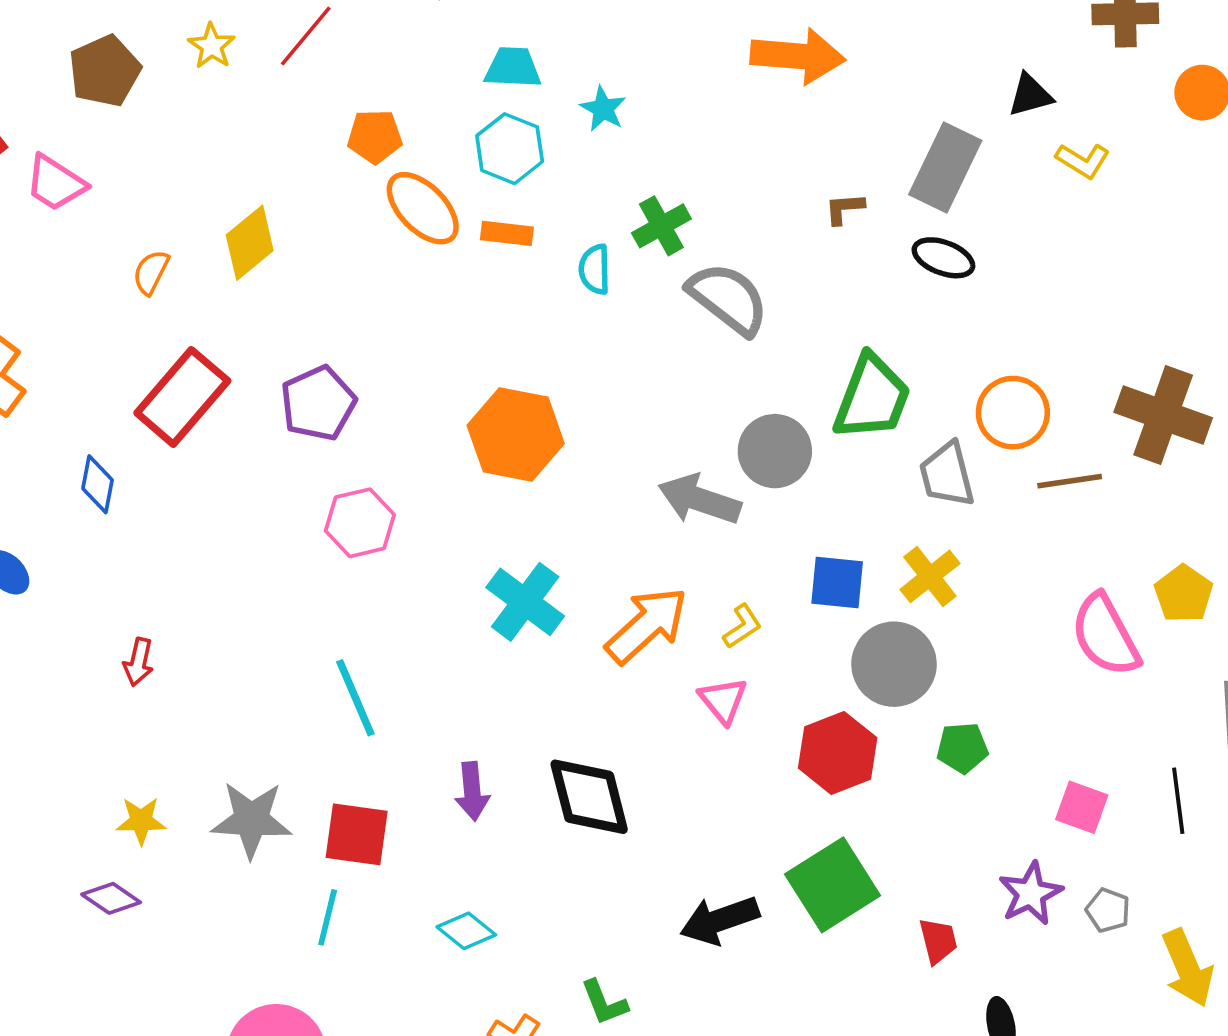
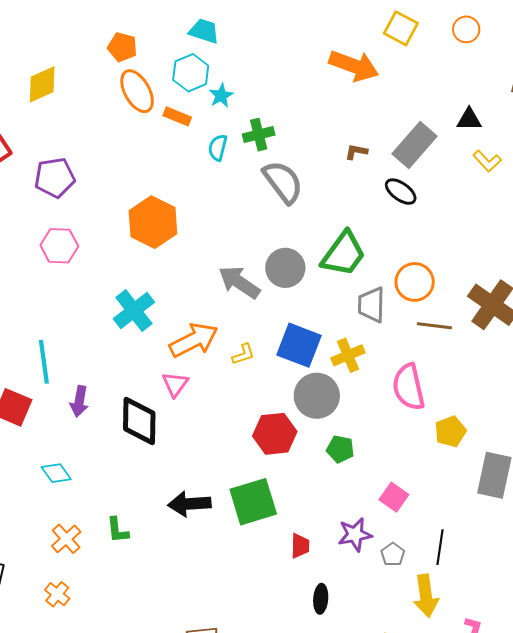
cyan star: (603, 109) -> (221, 96), moved
blue square: (837, 583) -> (299, 345), size x1.4
yellow pentagon: (1184, 594) -> (450, 432), moved
pink semicircle: (1105, 635) -> (409, 387), moved
cyan line: (355, 698) -> (44, 362), moved
pink triangle: (723, 700) -> (175, 384), moved
black line: (1178, 801) -> (440, 547), moved

